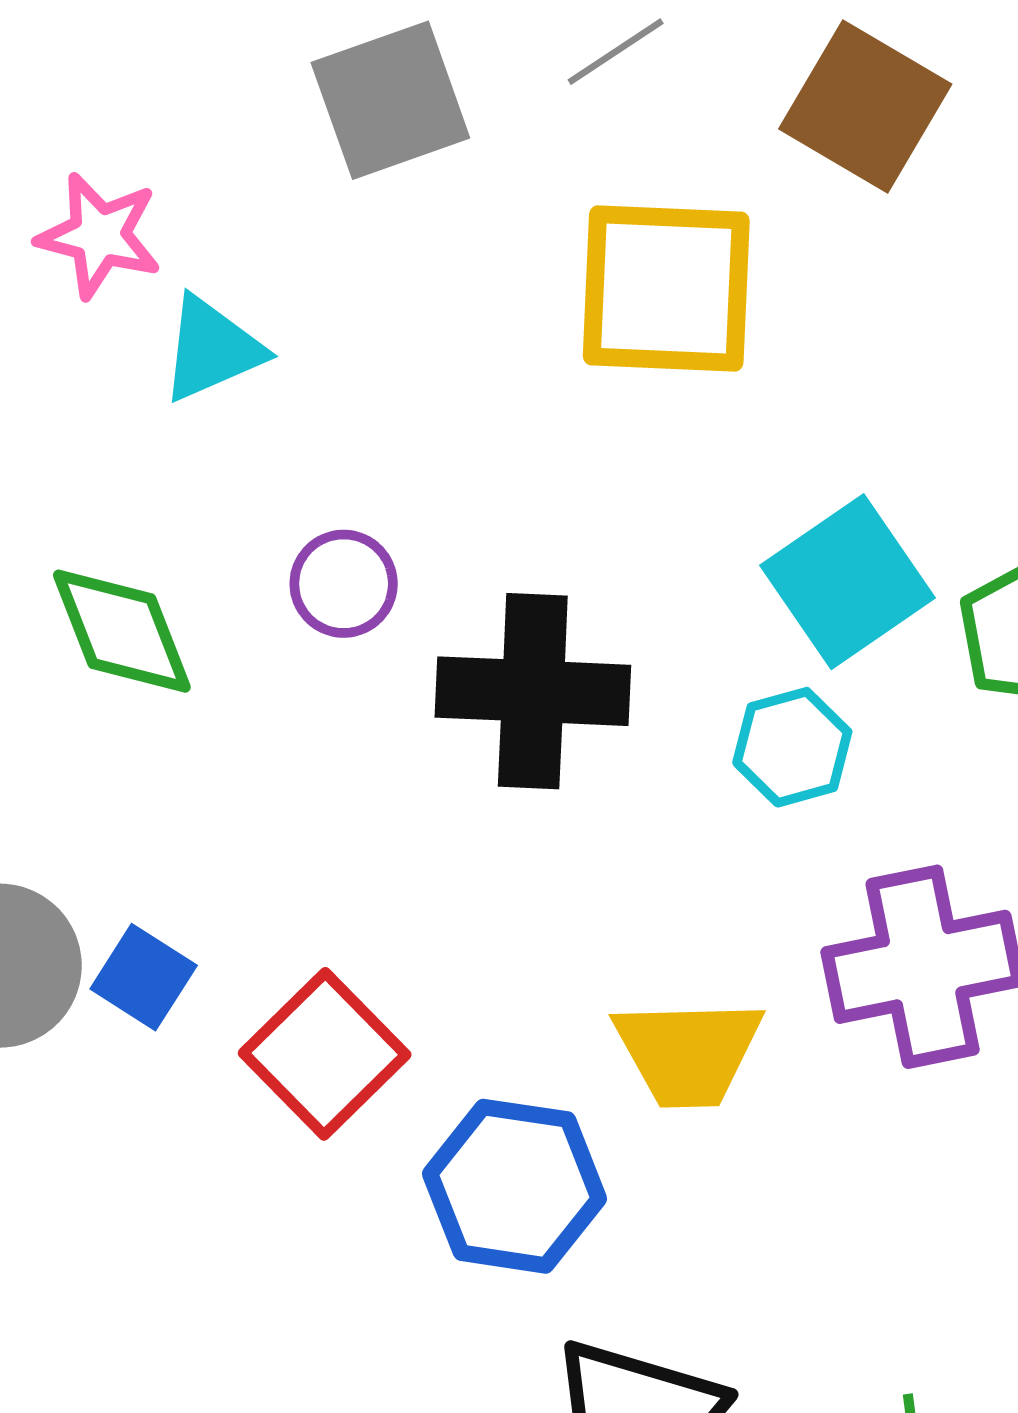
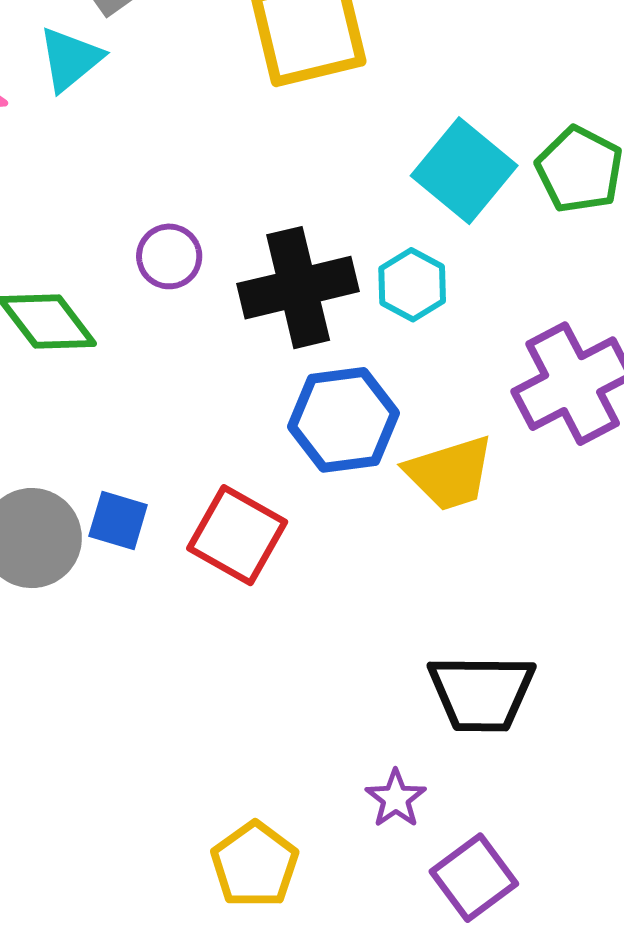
cyan triangle: (212, 349) -> (70, 59), moved
cyan hexagon: (792, 747) -> (412, 285), moved
blue hexagon: (514, 1186) -> (344, 420), moved

